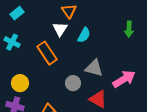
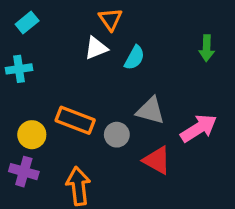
white triangle: (60, 29) -> (96, 48), turned 35
cyan cross: (12, 42) -> (19, 69), turned -35
orange rectangle: (47, 53) -> (75, 120), moved, turned -35

